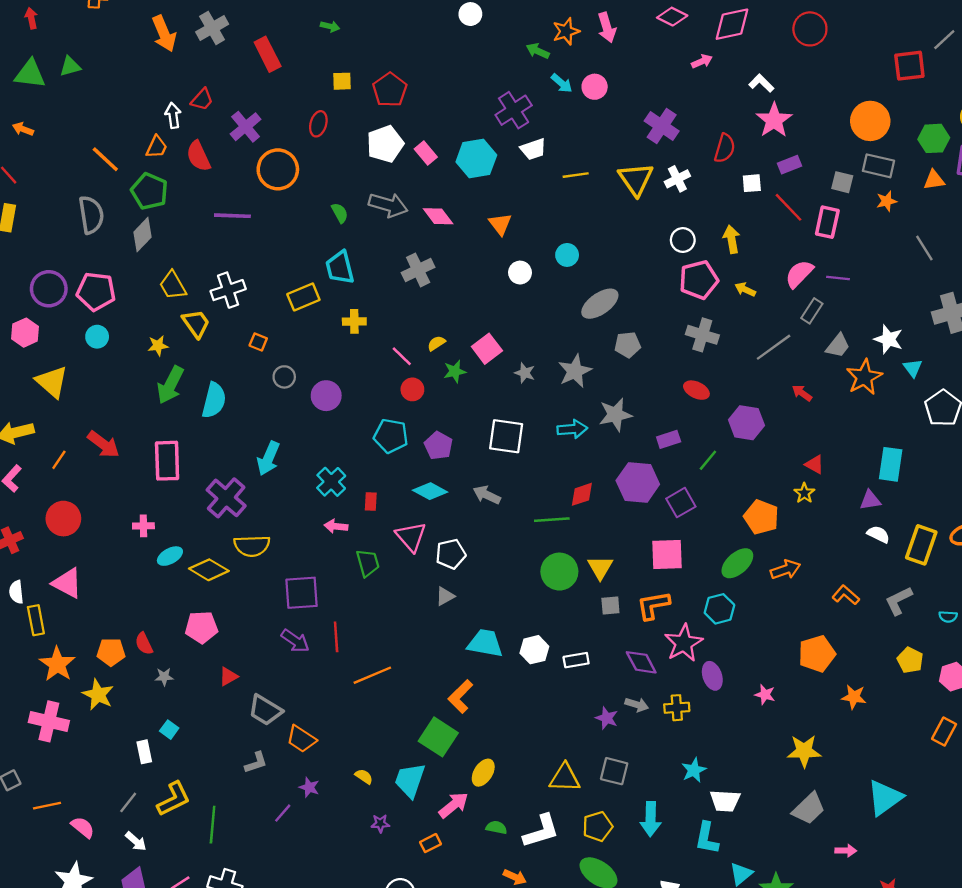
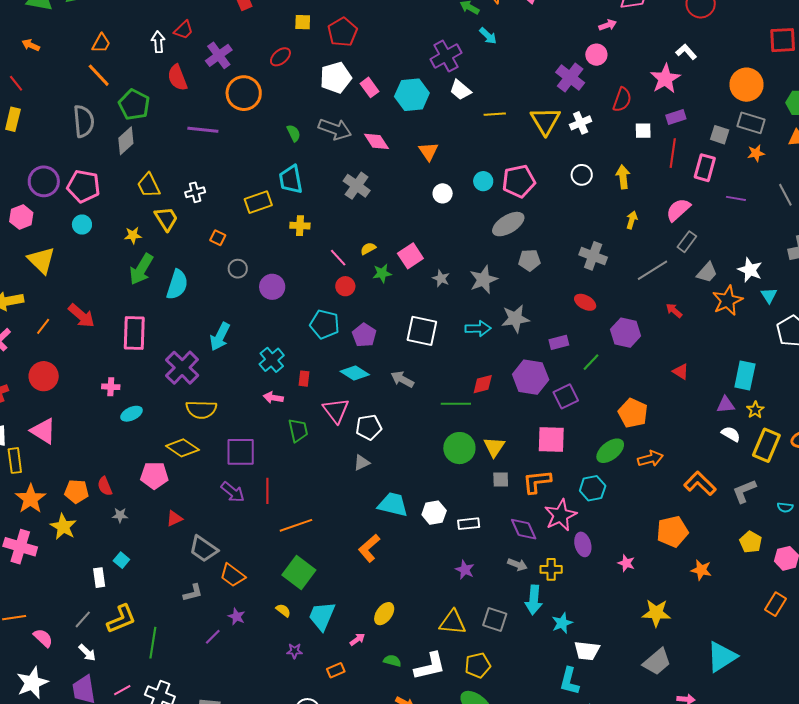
white L-shape: (761, 83) -> (686, 52), moved
pink circle: (595, 87) -> (596, 55), moved
red ellipse: (318, 124) -> (280, 57), turned 30
orange trapezoid: (157, 147) -> (101, 43), moved
white trapezoid: (533, 149) -> (460, 90), turned 55
red line: (788, 207) -> (673, 153), turned 48
gray cross: (418, 270) -> (357, 186), turned -32
purple line: (838, 278) -> (736, 198), moved
pink pentagon: (699, 280) -> (519, 181), moved
yellow arrow: (745, 289) -> (632, 220), turned 78
white cross: (228, 290) -> (195, 192), size x0.7
yellow star: (804, 493) -> (755, 410), moved
yellow diamond: (209, 570) -> (182, 448), moved
orange L-shape: (846, 595) -> (700, 483), size x1.4
purple star: (607, 718) -> (465, 570), moved
green square: (438, 737) -> (299, 573), moved
pink arrow: (454, 805) -> (357, 639), size x0.6
cyan arrow: (651, 819) -> (534, 600), moved

